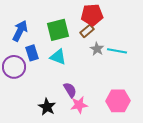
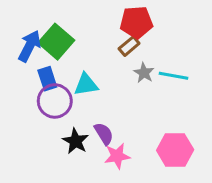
green square: (58, 30) -> (56, 42), moved, turned -35
cyan triangle: (58, 57) -> (86, 85), turned -30
purple circle: (14, 67) -> (55, 101), moved
black star: (47, 107) -> (76, 141), moved

